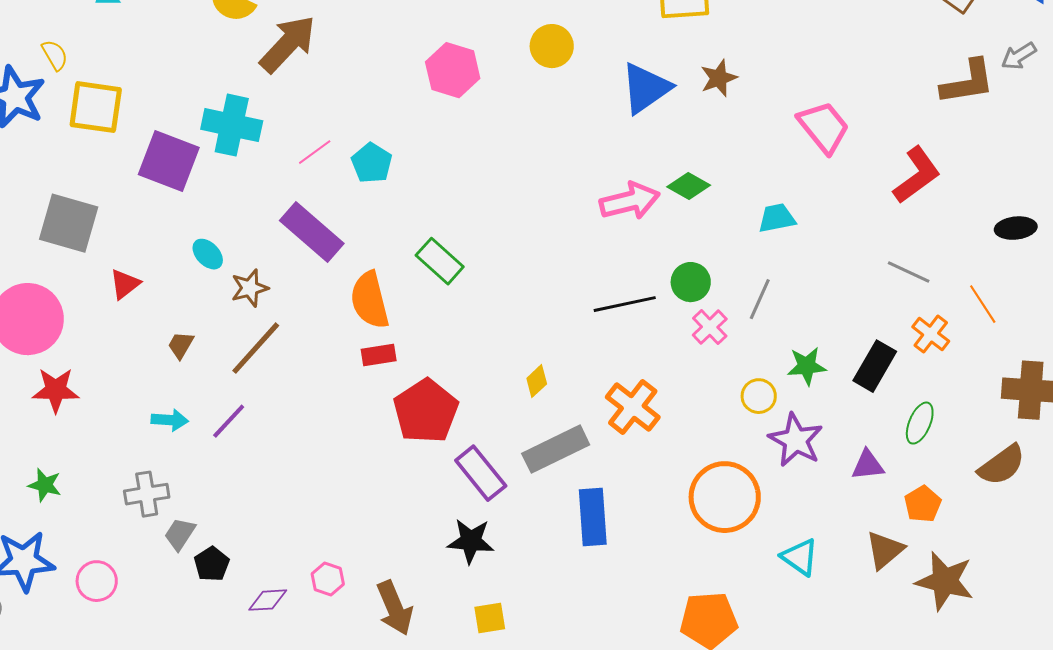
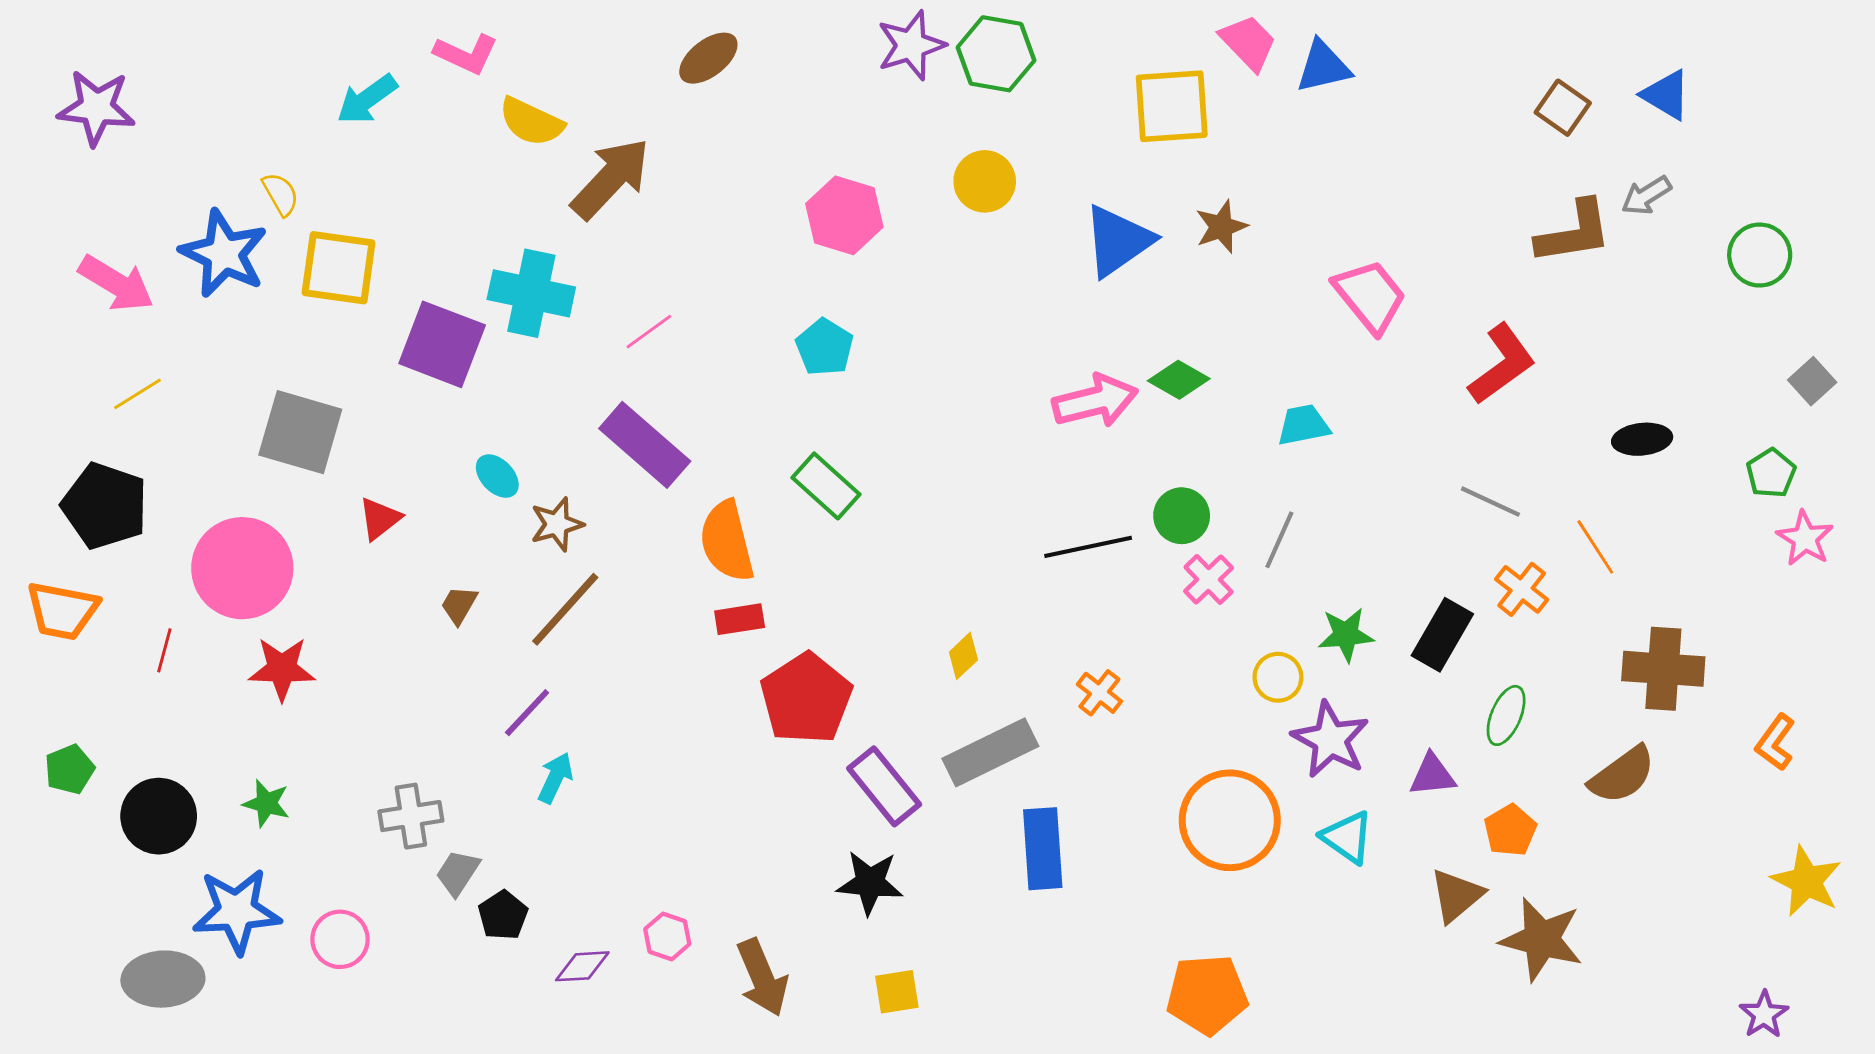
cyan pentagon: (372, 163) -> (825, 347), moved
orange cross: (633, 407) -> (1099, 693), size x0.6
cyan arrow: (170, 420) -> (555, 778), moved, turned -69
cyan triangle: (800, 557) -> (1347, 837), moved

